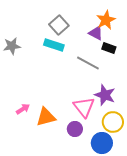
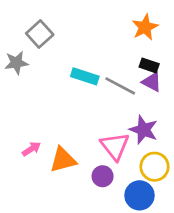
gray square: (59, 25) -> (40, 34), moved
purple triangle: (96, 33) -> (152, 82), moved
cyan rectangle: (54, 45) -> (85, 76), moved

